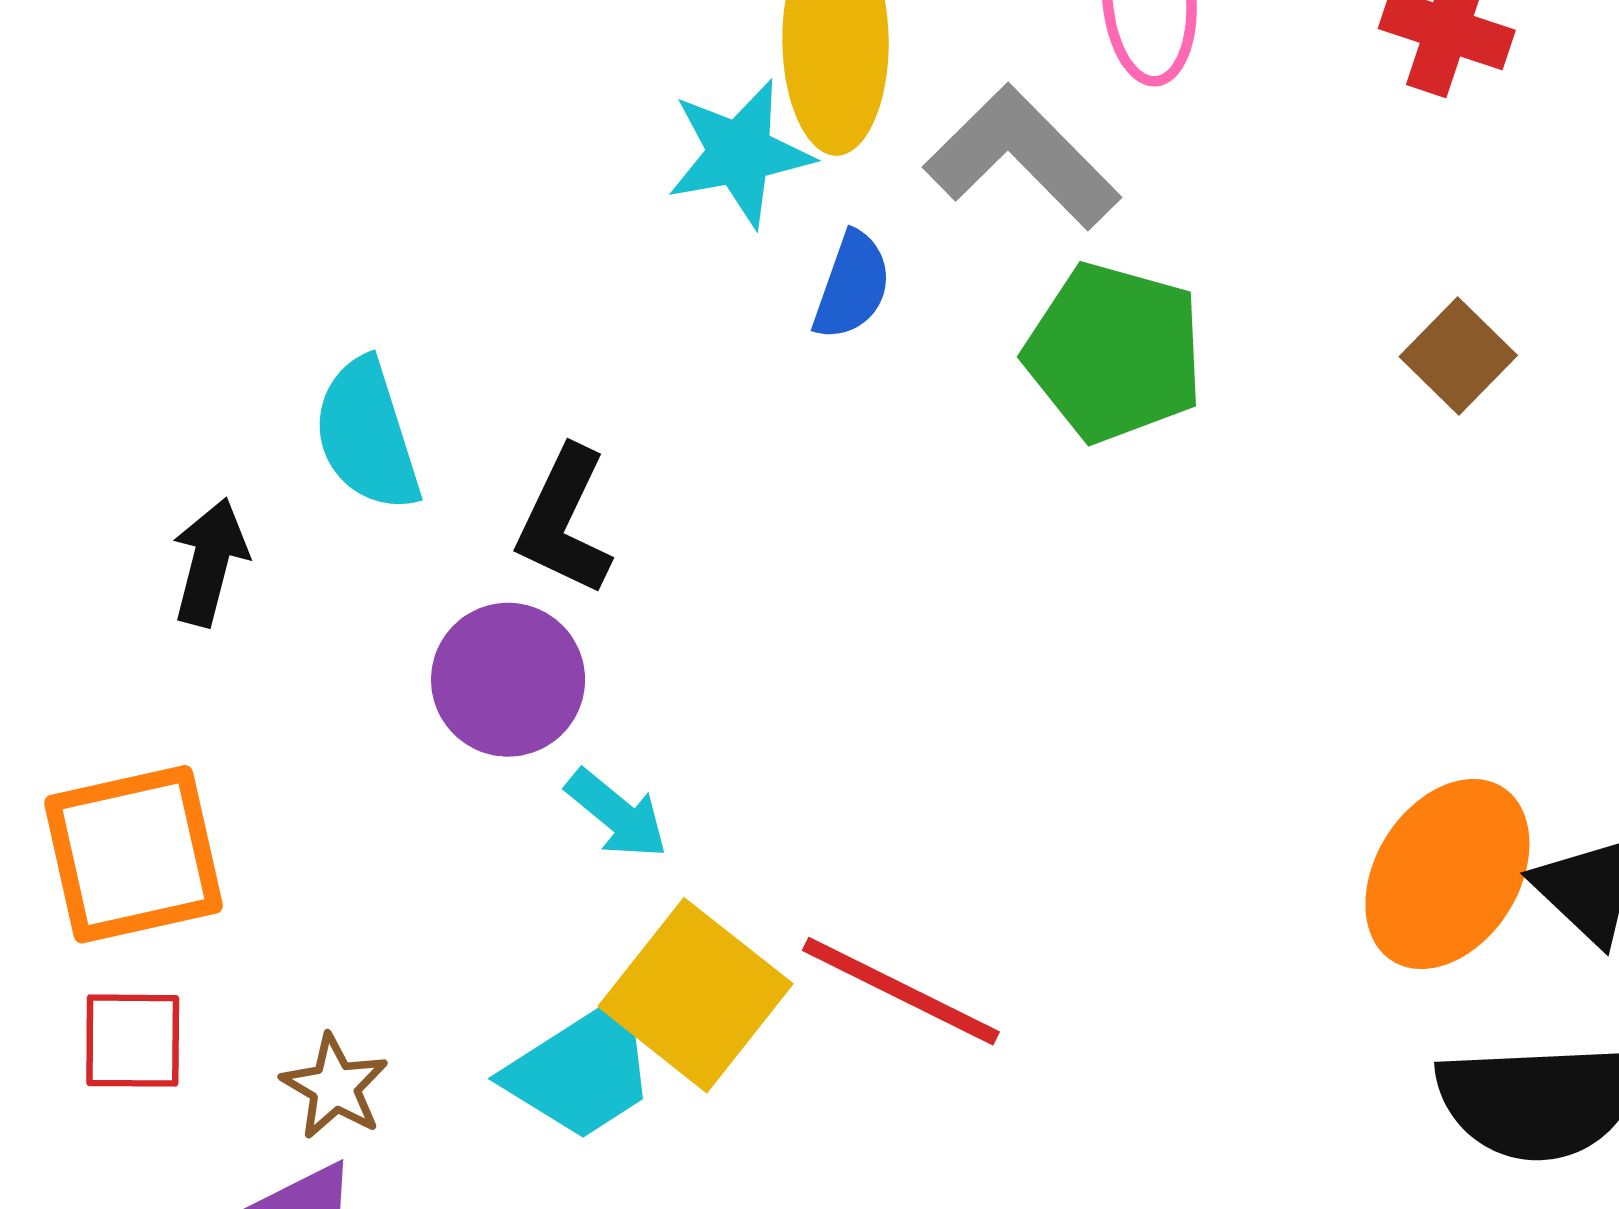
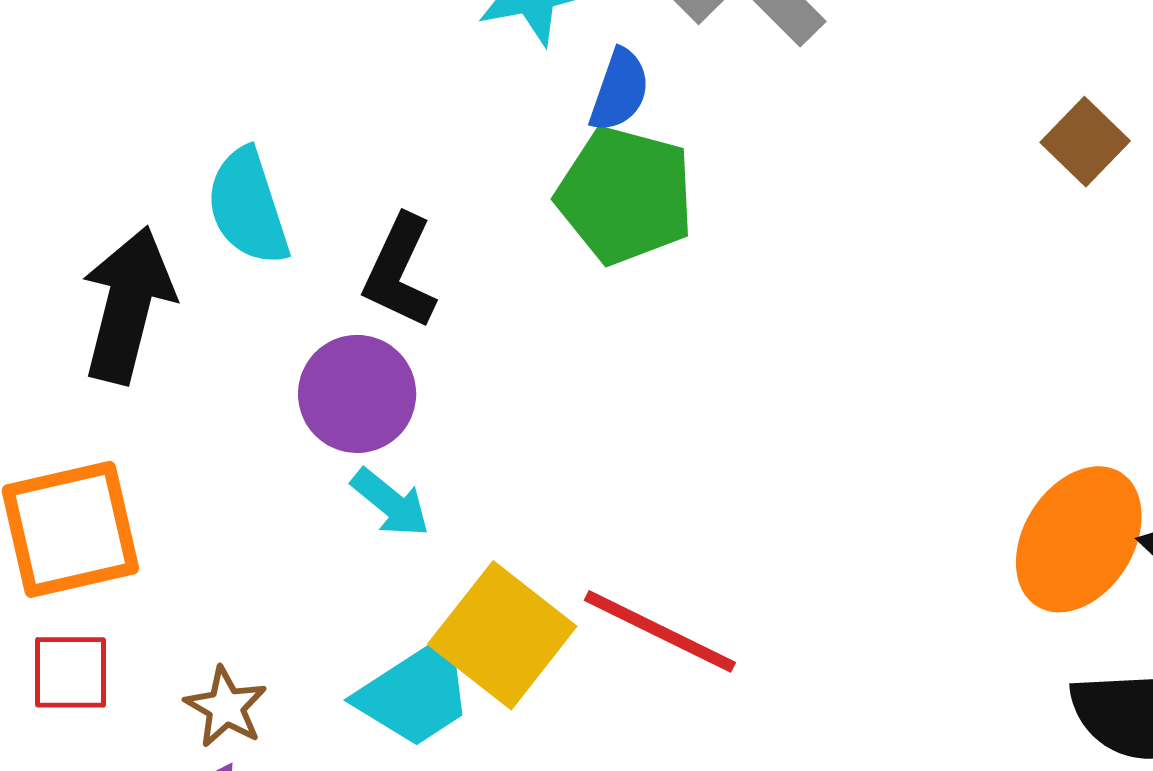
green pentagon: (1114, 352) -> (625, 195), moved
black arrow: (210, 562) -> (128, 305), size x1.6
cyan arrow: (617, 814) -> (390, 503), moved

